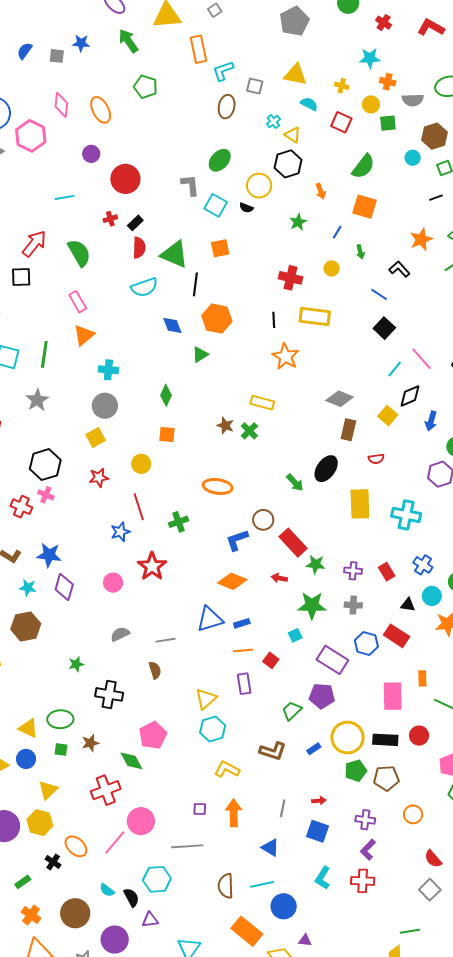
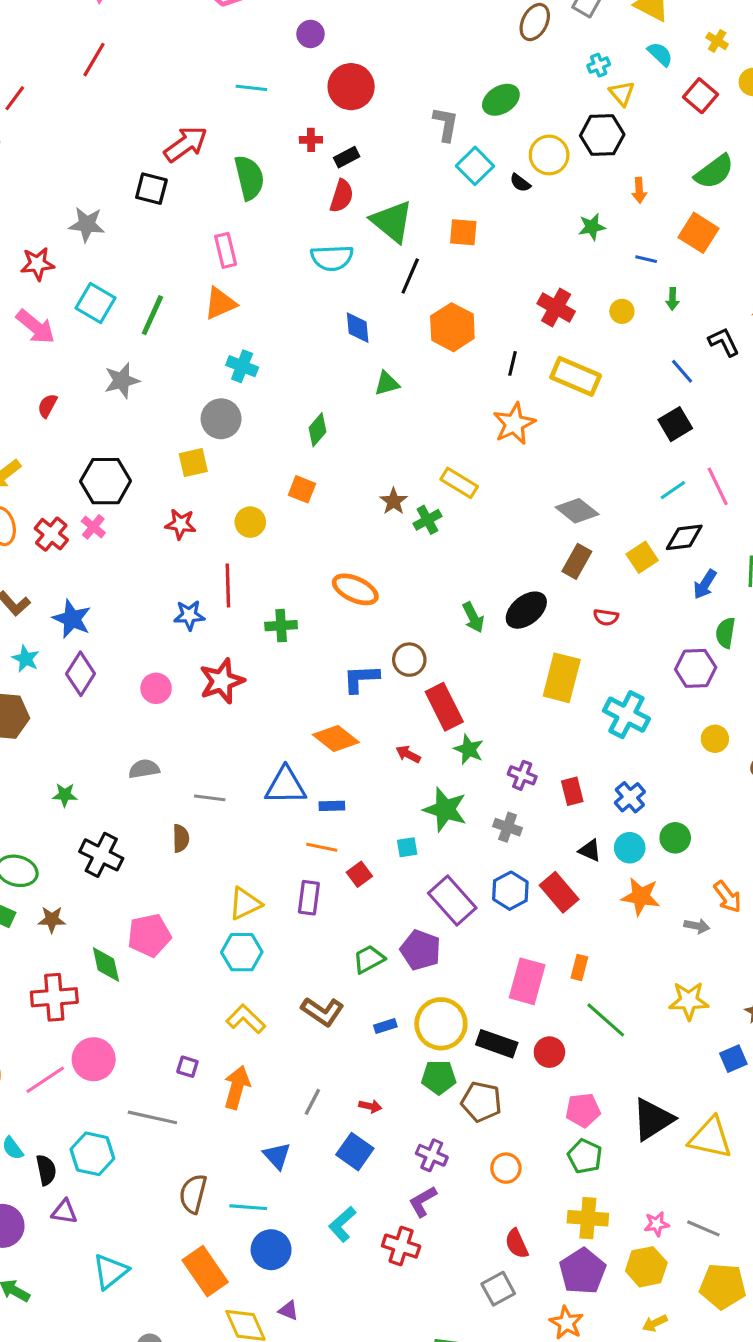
blue line: (337, 232) -> (646, 259), turned 56
orange hexagon: (217, 319) -> (452, 327), moved

